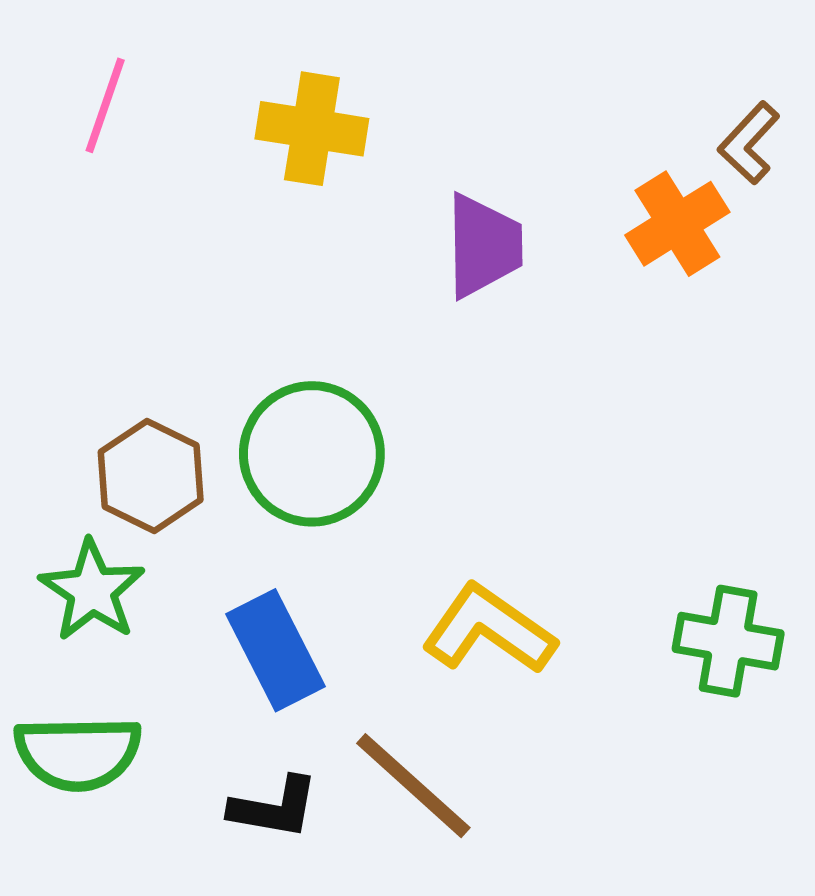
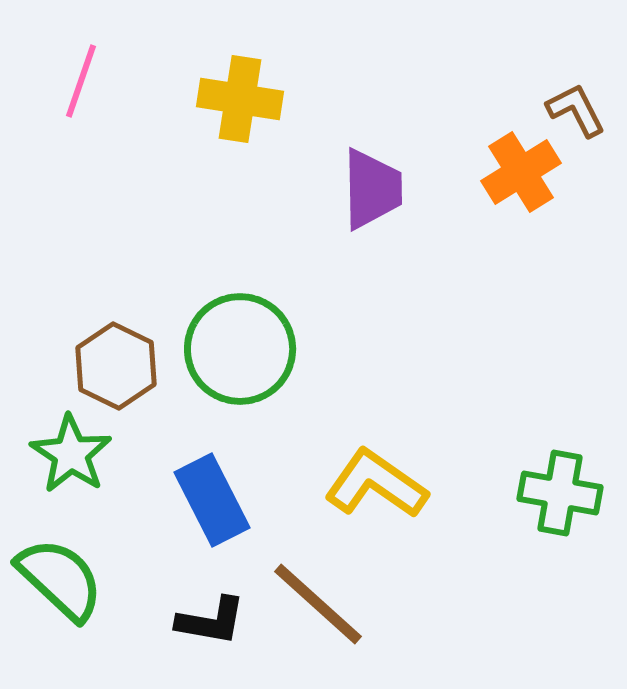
brown L-shape: (749, 143) -> (576, 110), turned 110
green semicircle: (78, 753) -> (60, 579), turned -136

